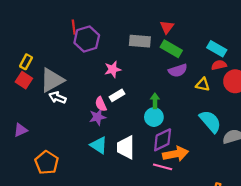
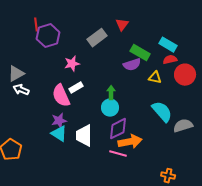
gray rectangle: (140, 41) -> (97, 38), turned -42
green rectangle: (171, 49) -> (140, 53), moved
gray triangle: (52, 80) -> (16, 74), size x0.7
pink semicircle: (101, 104) -> (61, 96), size x1.6
purple star: (98, 117) -> (59, 121), moved

